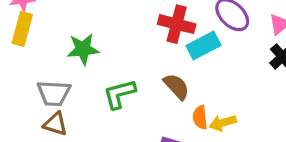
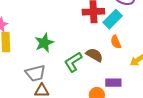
brown semicircle: (176, 87) -> (94, 55), moved
orange semicircle: (200, 117) -> (116, 42), moved

